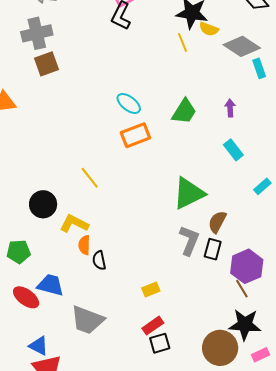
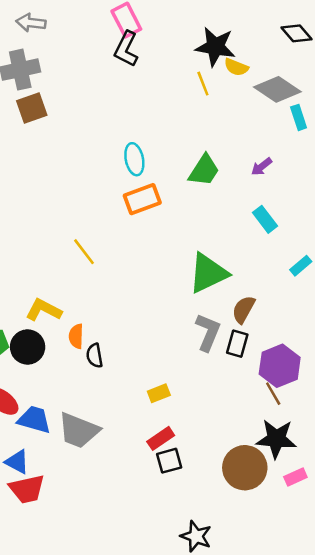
cyan ellipse: (129, 103) -> (134, 159), turned 40
purple arrow: (230, 108) -> (262, 167), turned -126
black circle: (43, 204) -> (28, 347), moved
yellow L-shape: (74, 224) -> (44, 310), moved
blue trapezoid: (50, 285) -> (34, 420), moved

